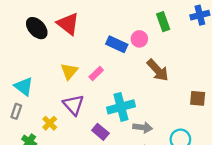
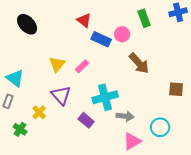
red triangle: (68, 24) -> (84, 20), moved, size x0.7

